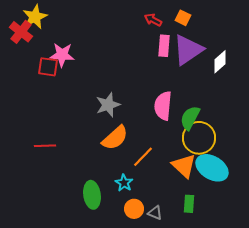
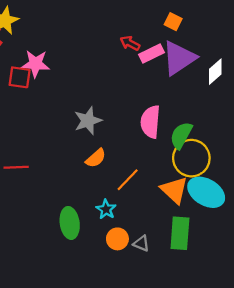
red arrow: (153, 20) -> (130, 43), moved
pink rectangle: (164, 46) -> (152, 53), turned 60
orange semicircle: (115, 138) -> (96, 158), size x0.7
green rectangle: (189, 204) -> (180, 233), size x1.6

